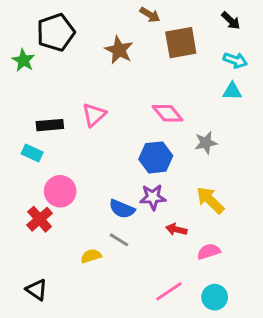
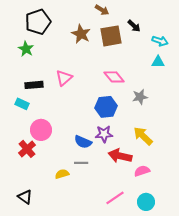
black arrow: (231, 21) -> (134, 26), moved
brown square: (181, 43) -> (111, 36), moved
green star: (23, 60) -> (26, 49), moved
red arrow: (176, 229) -> (120, 156), size x1.6
gray line: (119, 240) -> (81, 163), turned -32

